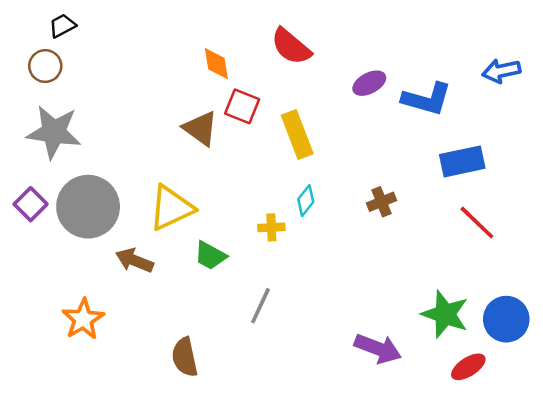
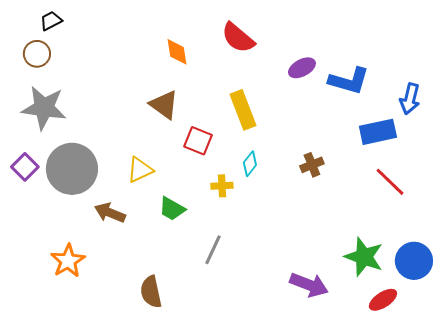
blue arrow: (501, 71) -> (410, 99), moved, turned -64
red square: (242, 106) -> (198, 141), moved
yellow triangle: (171, 208) -> (140, 170), size x0.7

